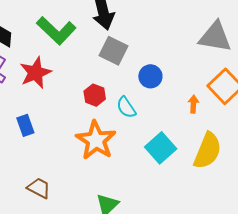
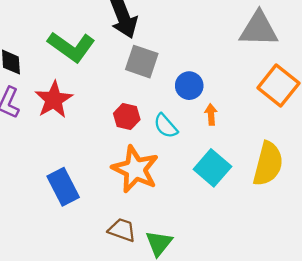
orange arrow: (193, 104) -> (211, 114), moved
blue rectangle: (25, 125) -> (63, 187), moved, size x1.4
brown trapezoid: (39, 188) -> (122, 230), moved

